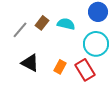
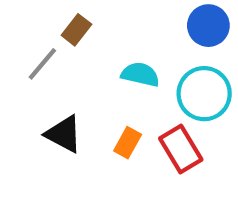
brown rectangle: (42, 23) -> (76, 30), moved
cyan semicircle: (66, 24) -> (140, 74), moved

